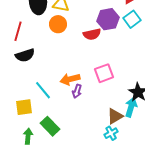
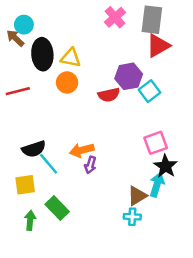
cyan square: (132, 19) -> (149, 91), moved
red line: (18, 31) -> (18, 91), turned 60
black semicircle: (25, 55) -> (34, 149), moved
pink square: (104, 73) -> (156, 143), moved
cyan cross: (111, 133) -> (132, 217), turned 32

